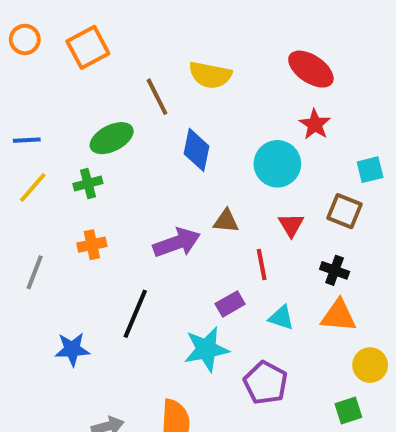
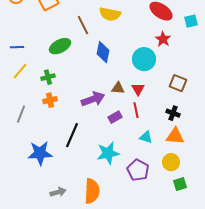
cyan square: (370, 170) -> (191, 21), moved
green cross: (88, 184) -> (48, 77), moved
red triangle: (291, 225) -> (138, 89), moved
purple rectangle: (230, 304) -> (115, 117), moved
blue star: (72, 349) -> (40, 153), size x1.4
yellow circle: (370, 365) -> (171, 162), moved

